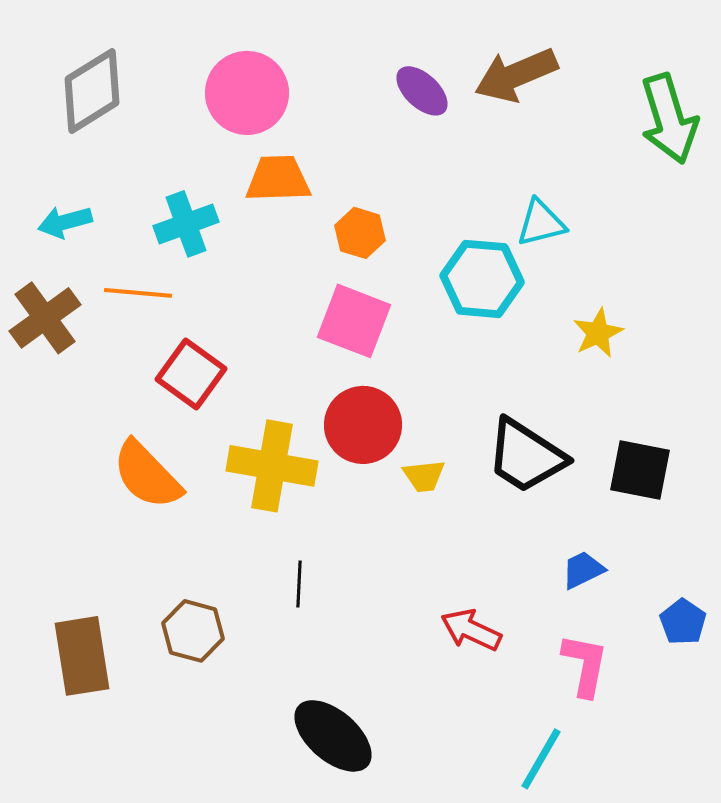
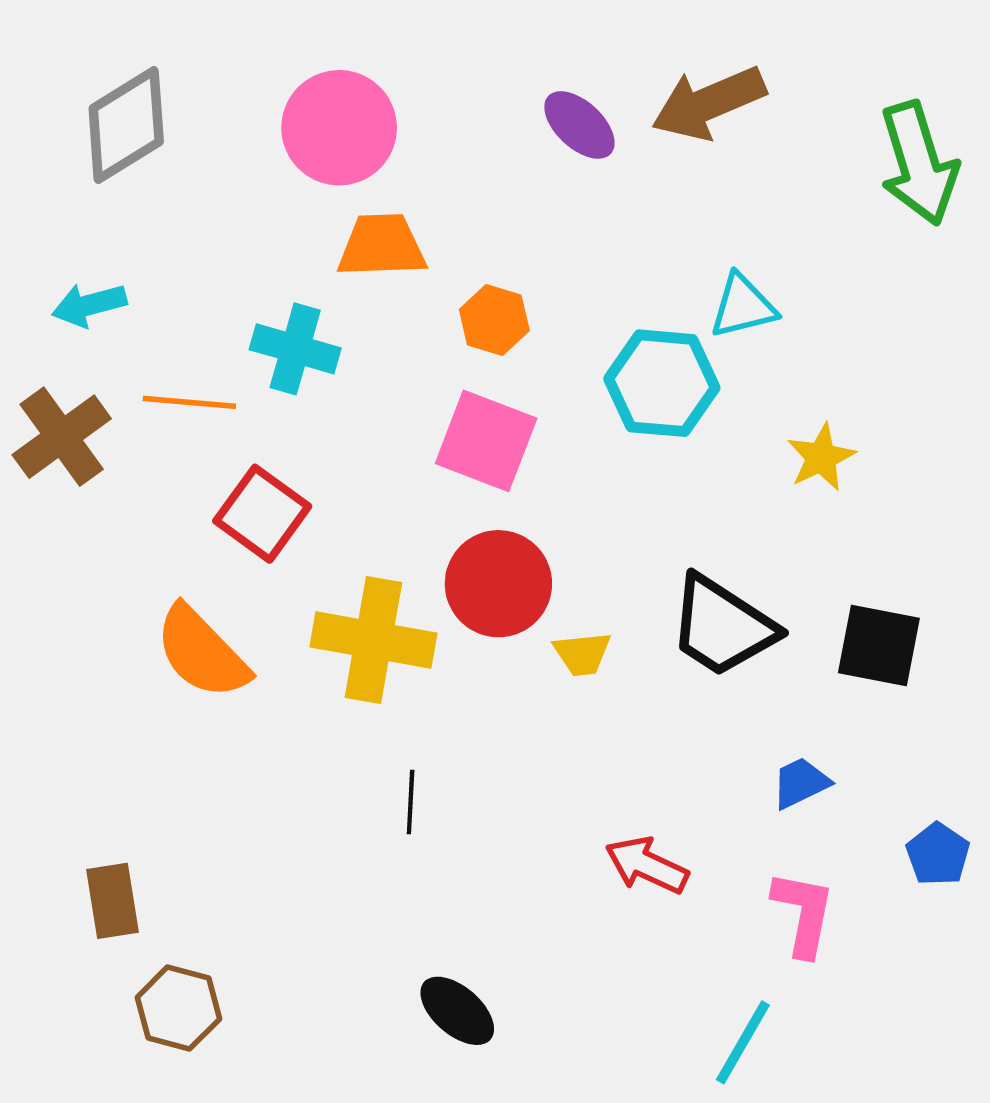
cyan cross: (186, 224) -> (295, 349), moved, turned 36
brown hexagon: (193, 631) -> (178, 1008), moved
brown rectangle: (82, 656) -> (113, 901), size x0.7
black ellipse: (333, 736) -> (457, 1011), size x0.7

